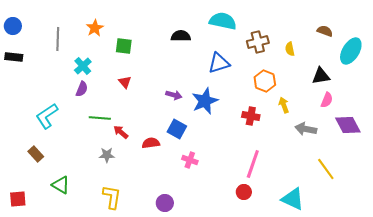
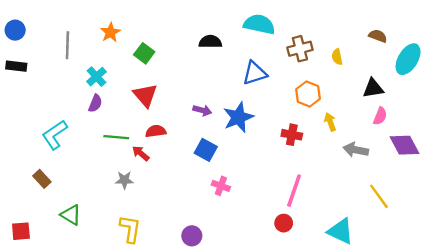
green square: (124, 46) -> (144, 53), turned 30
red triangle: (125, 82) -> (145, 95), size x1.6
red semicircle: (151, 143) -> (156, 131), moved

